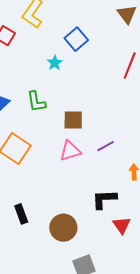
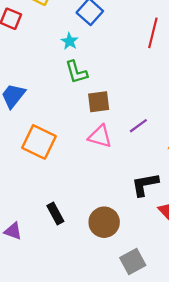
green L-shape: (36, 102) -> (76, 72), moved
pink triangle: (70, 151) -> (100, 136), turned 40

